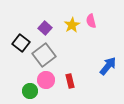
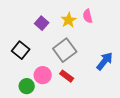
black square: (21, 43) -> (21, 50), moved
gray square: (44, 55) -> (65, 50), moved
red rectangle: (70, 81) -> (67, 76), turned -40

